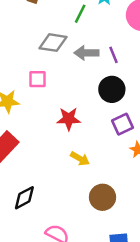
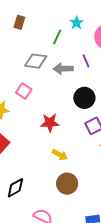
purple line: (114, 55) -> (86, 61), moved
pink square: (38, 79) -> (24, 91), turned 35
brown circle: (103, 197) -> (67, 184), moved

